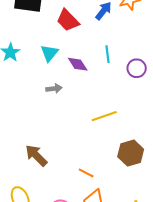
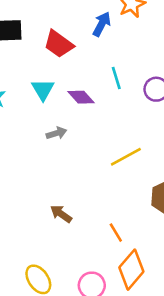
brown arrow: (36, 155) -> (61, 214), moved, size x0.7
orange line: (86, 173) -> (116, 233), turned 42

